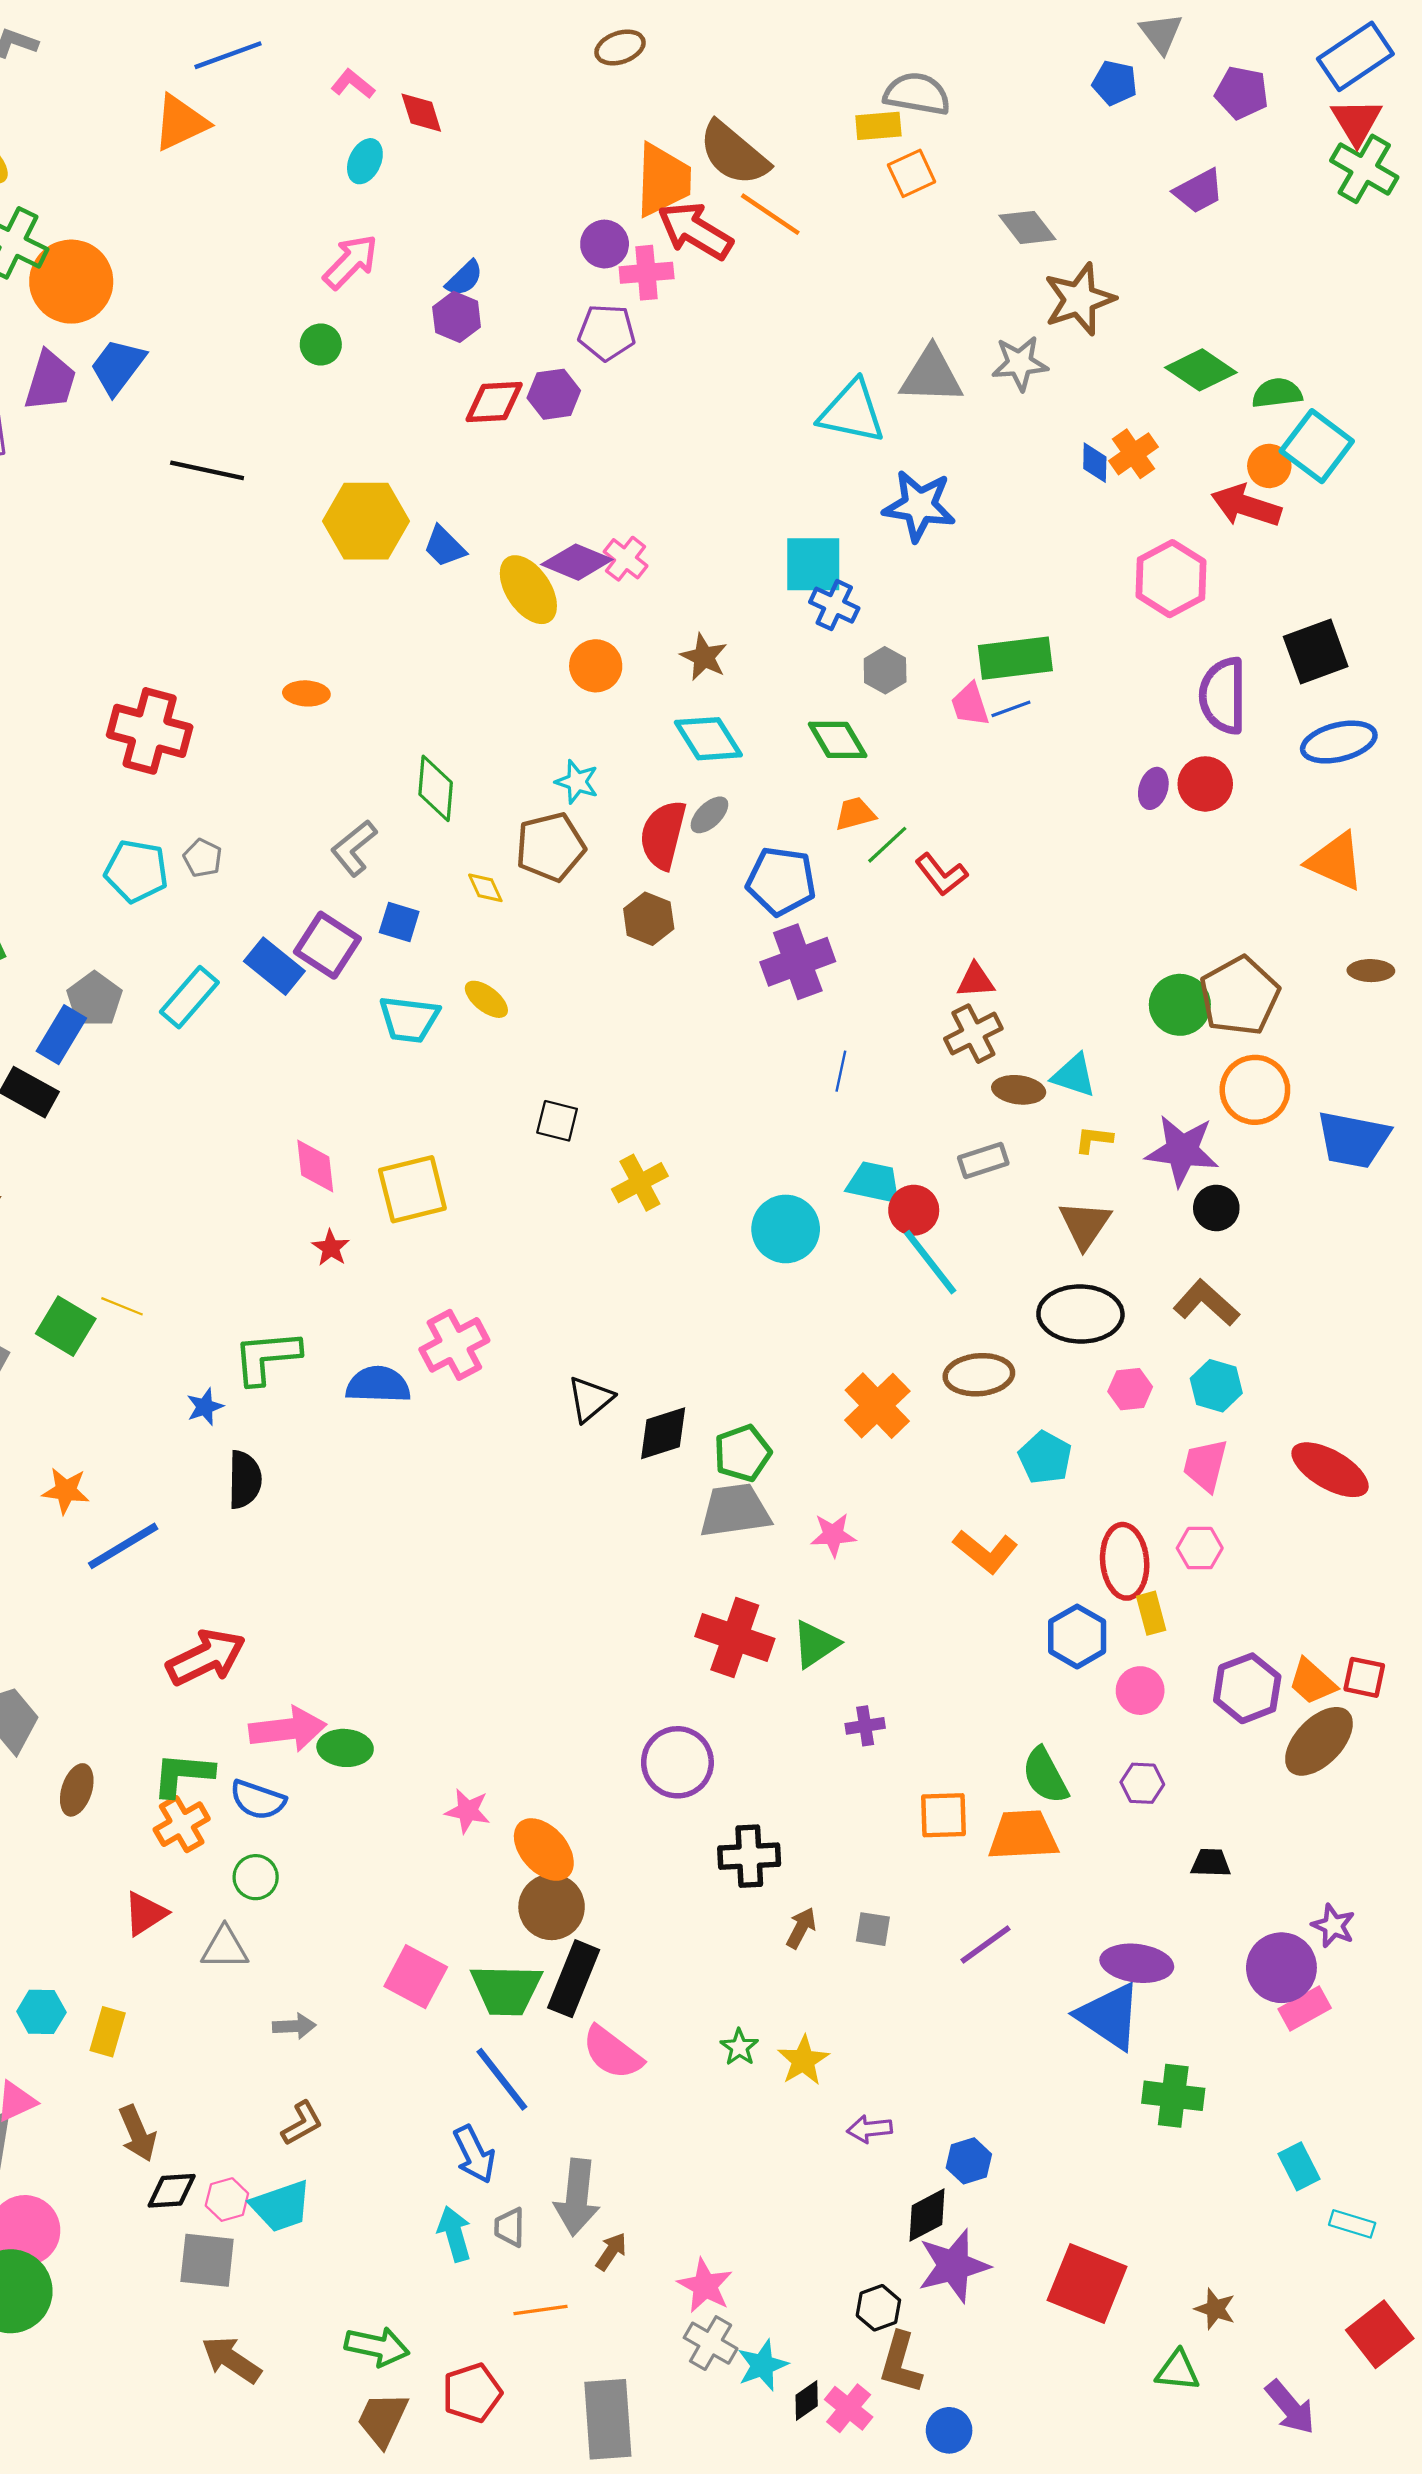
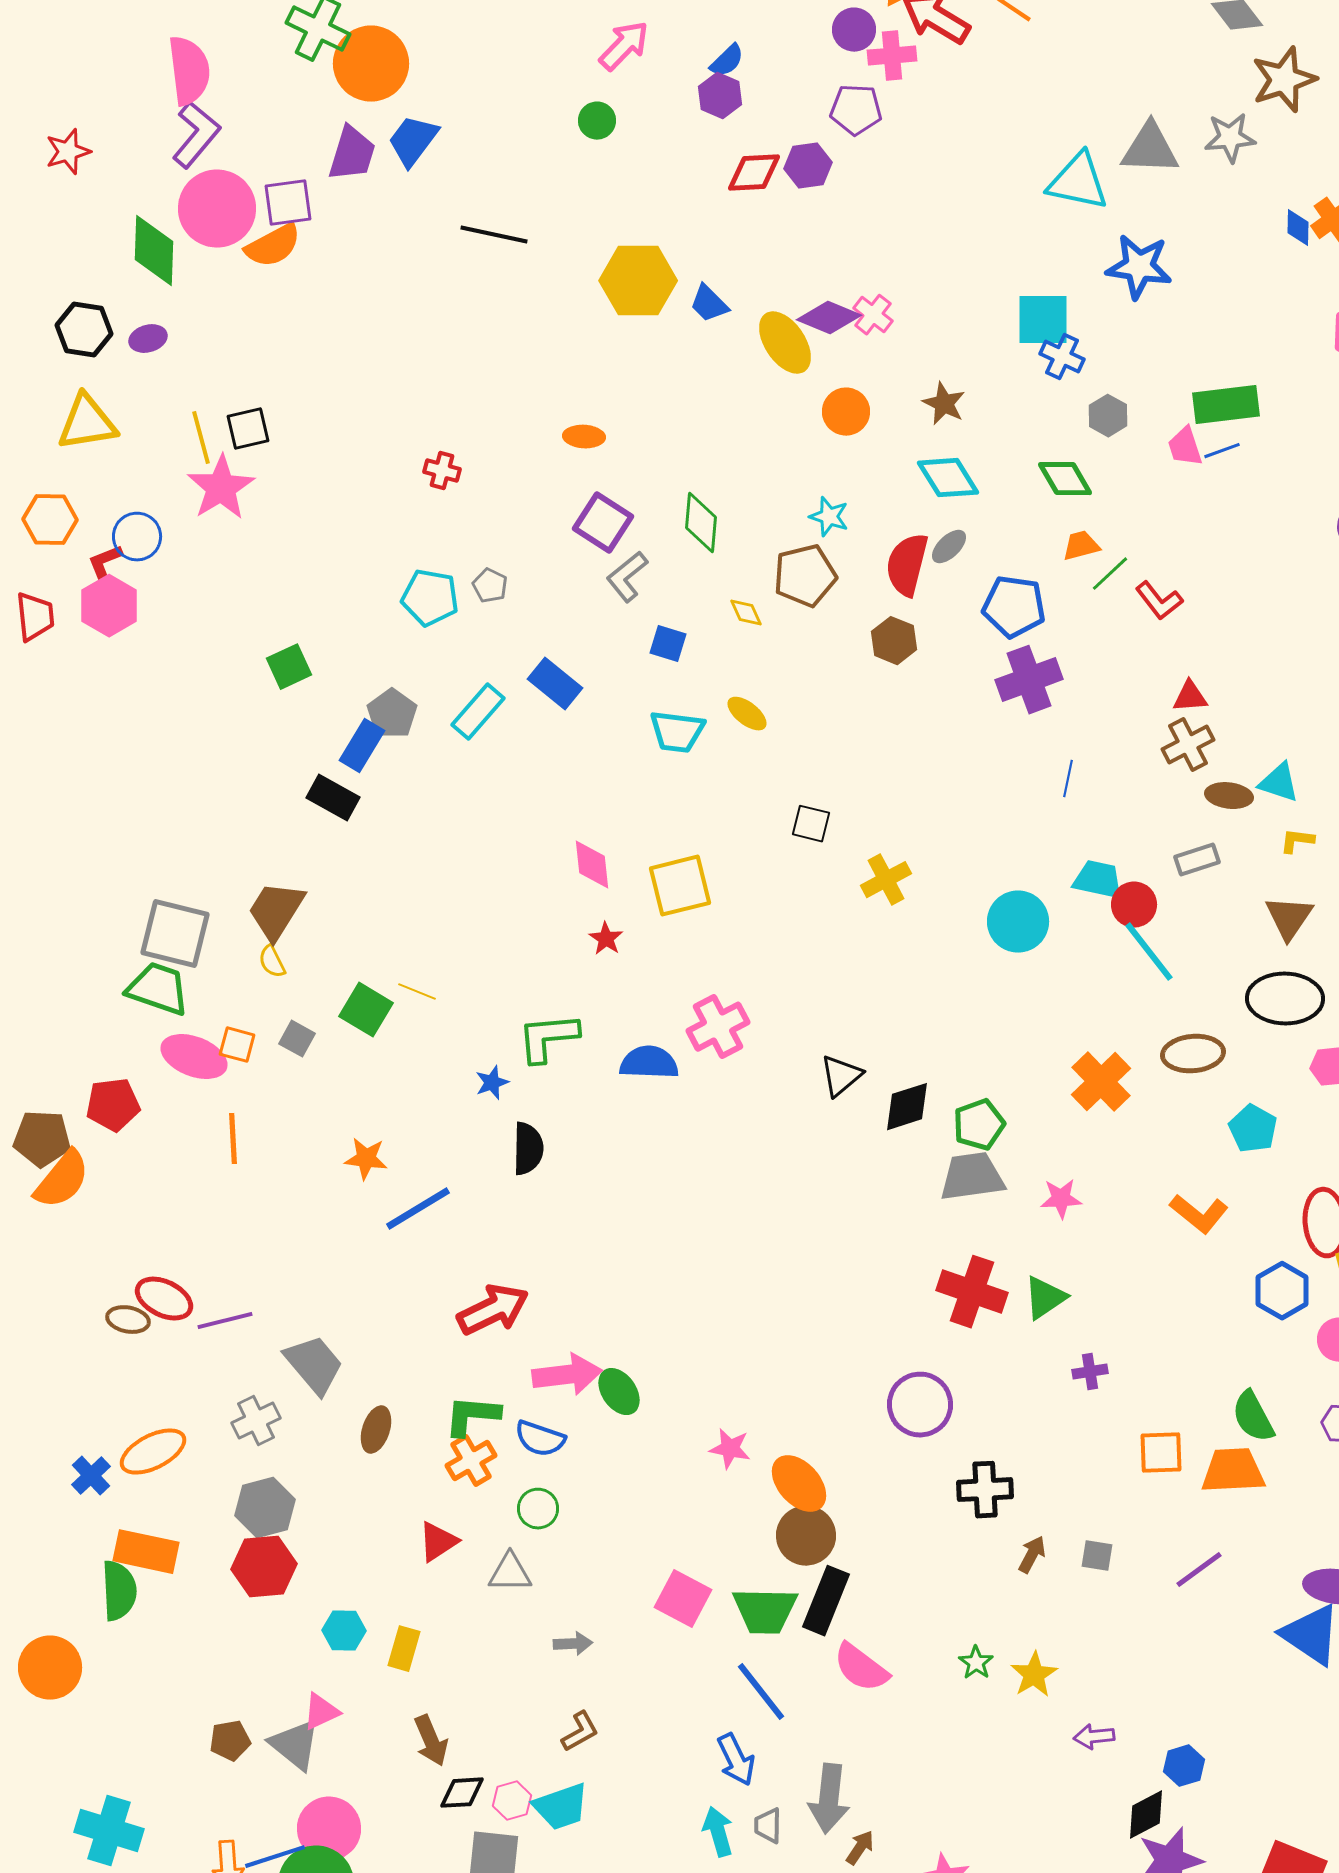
red cross: (150, 731) -> (442, 471), size x0.5
purple square: (327, 945) -> (603, 523), moved
green ellipse: (345, 1748) -> (619, 1392), turned 51

